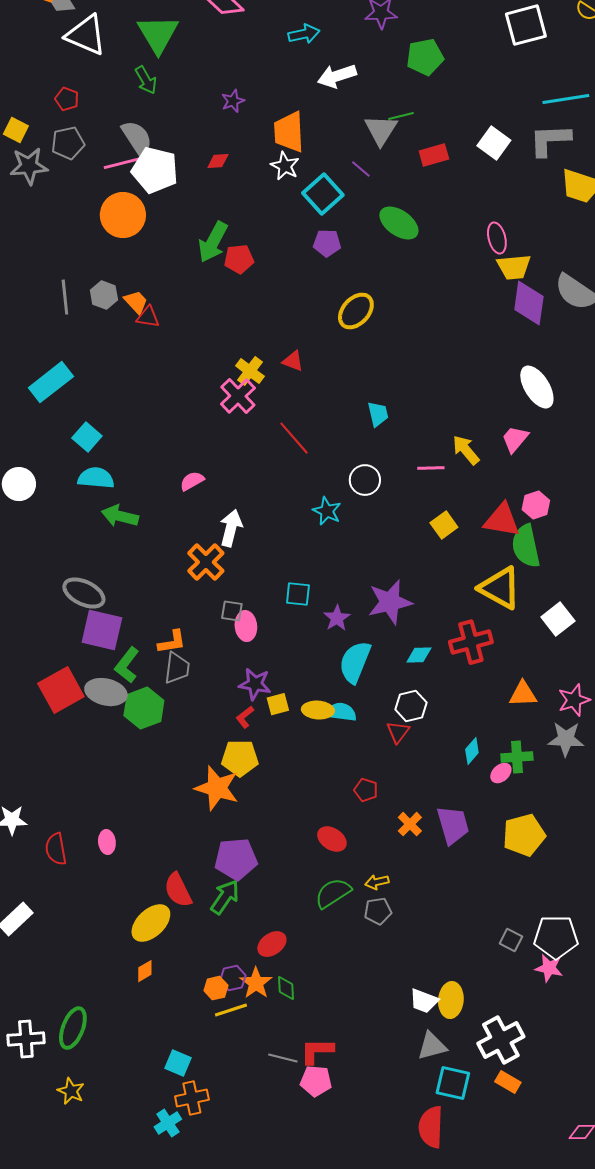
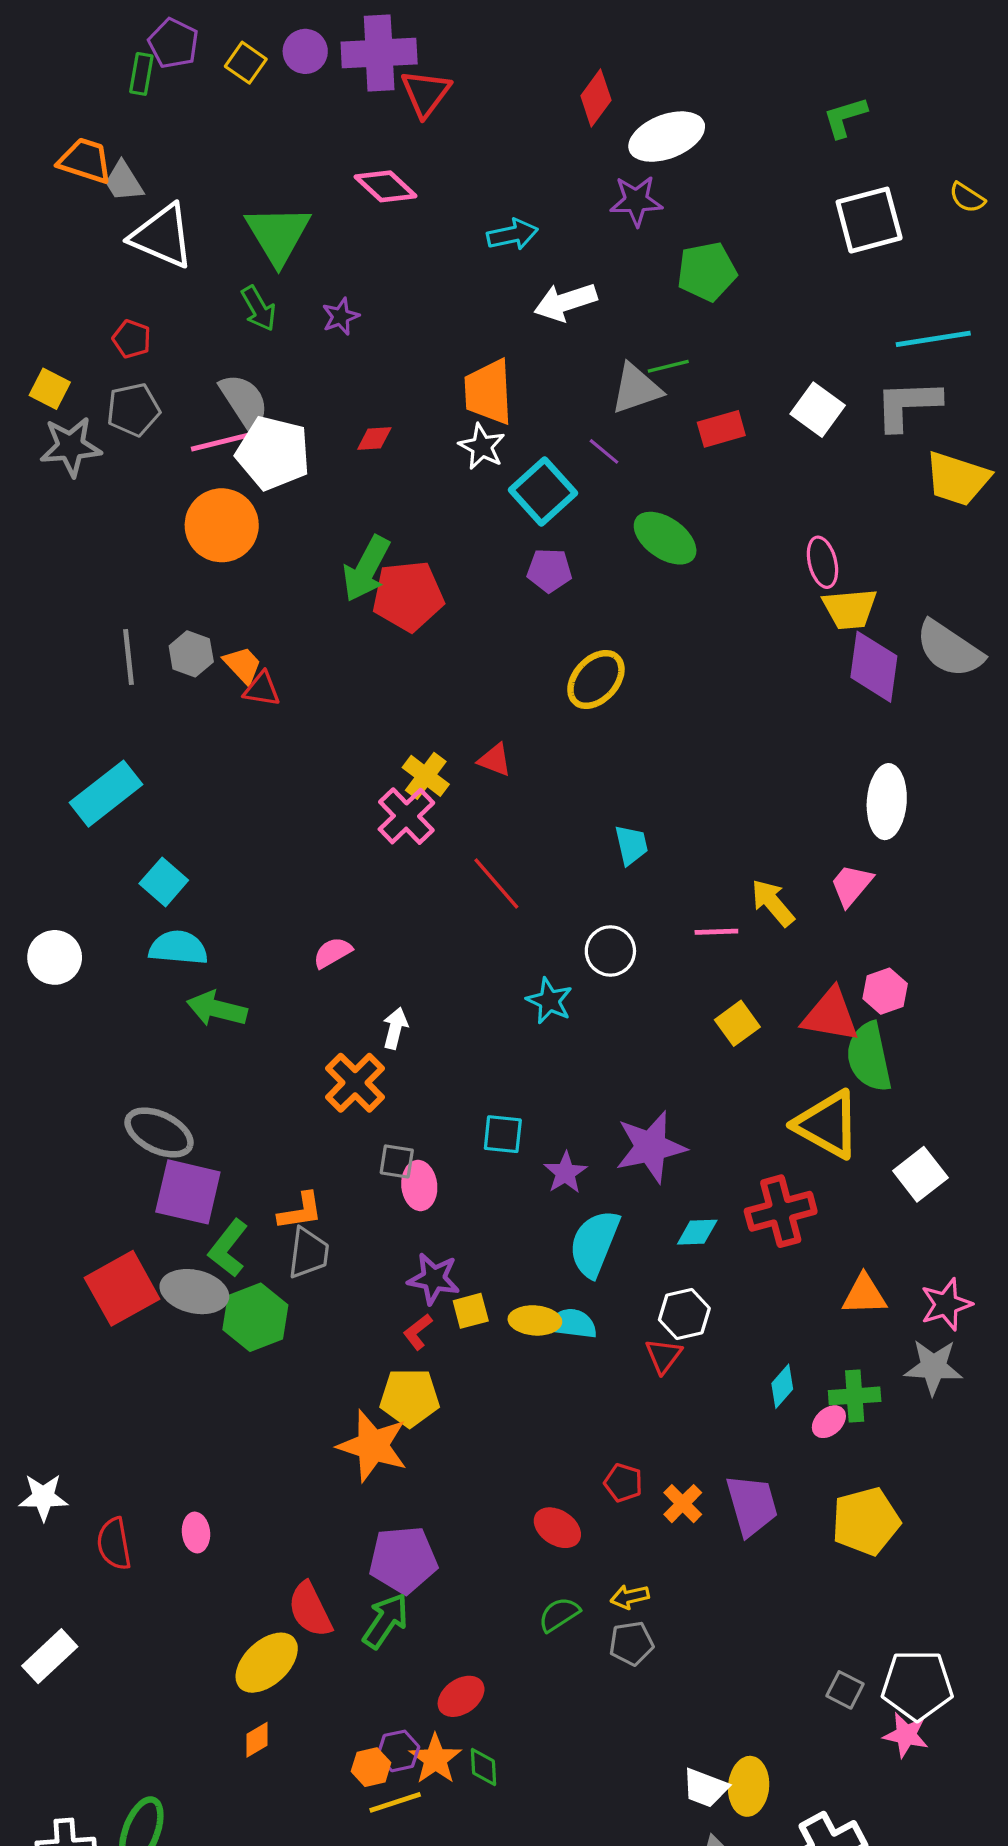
purple star: (233, 101) -> (341, 316), moved
gray triangle: (381, 130) -> (636, 389), turned 39
red pentagon: (239, 259) -> (408, 596), size x1.5
white ellipse: (537, 387) -> (887, 802), turned 36
white arrow: (231, 528) -> (395, 1028), size x0.7
red pentagon: (366, 790) -> (623, 1483), moved
green semicircle: (333, 893) -> (559, 1614), size x0.7

